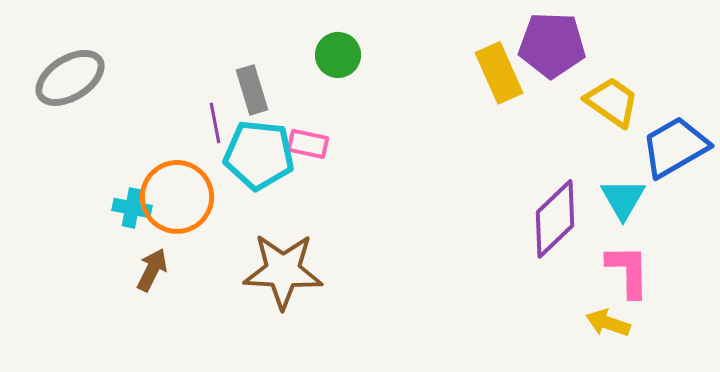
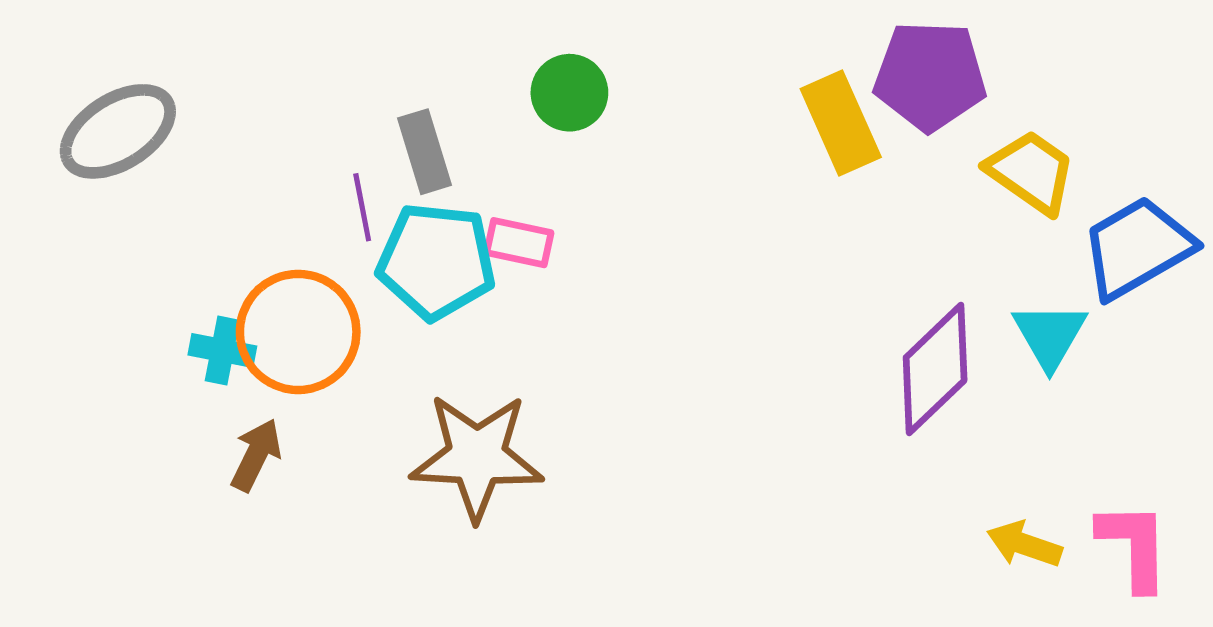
pink L-shape: (628, 271) -> (1134, 546), moved

